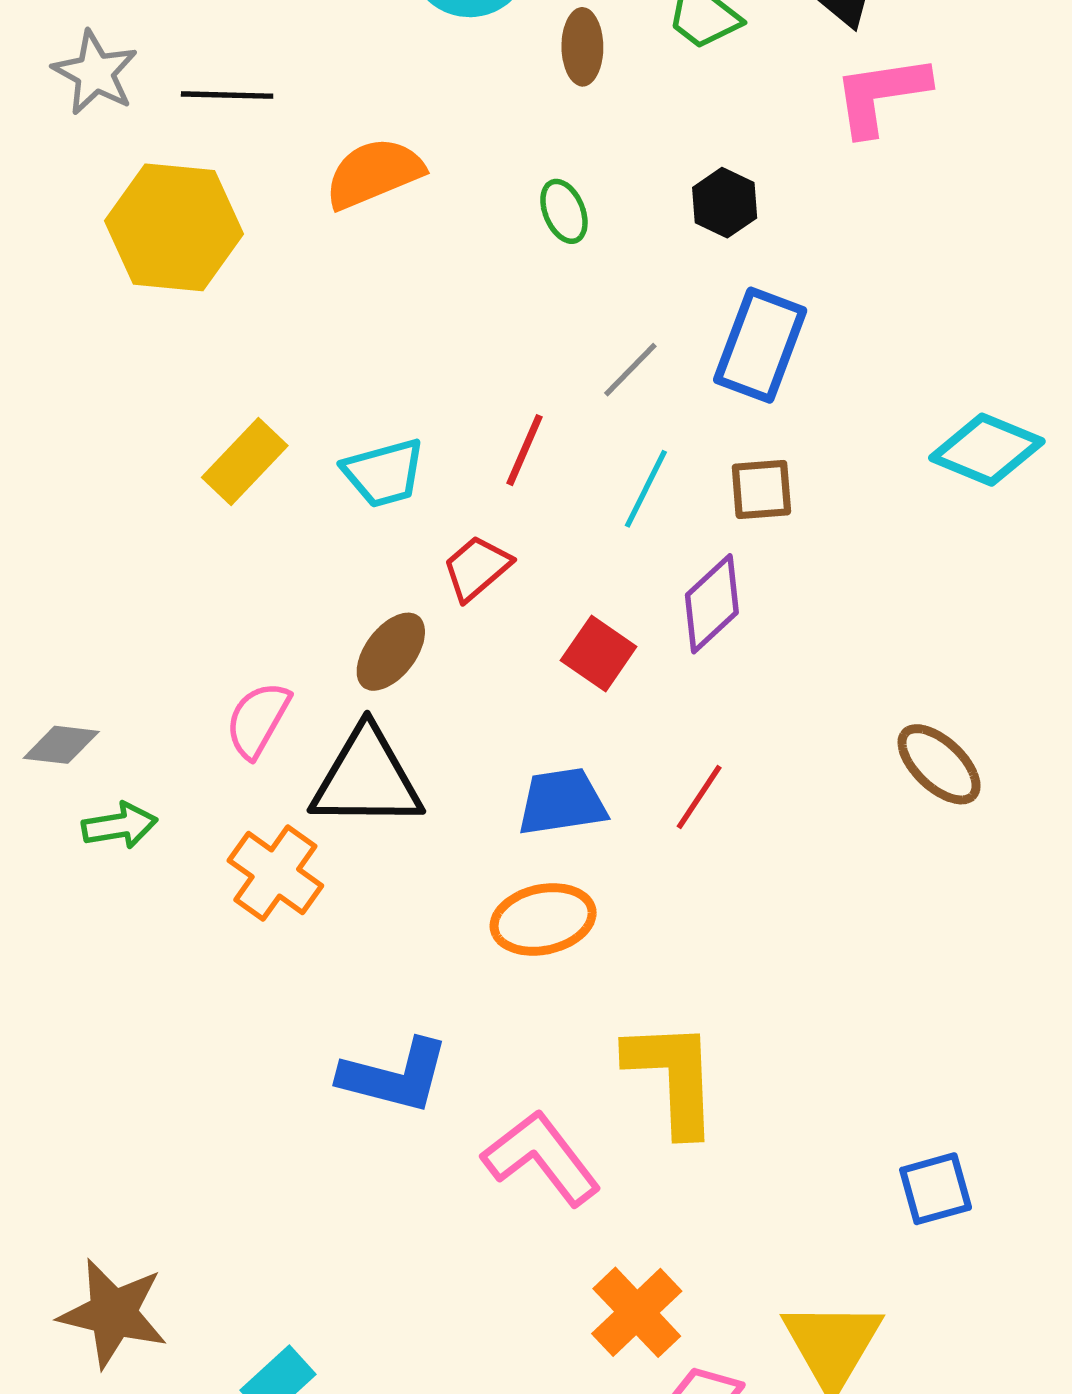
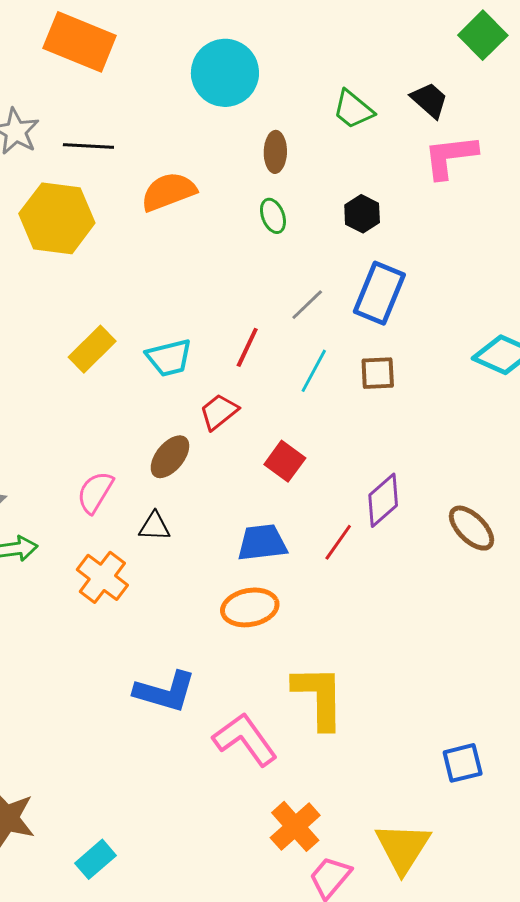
brown ellipse: (582, 47) -> (275, 152), moved
purple diamond: (712, 604) -> (383, 500), moved
black triangle: (367, 778) -> (154, 526), size x0.5

